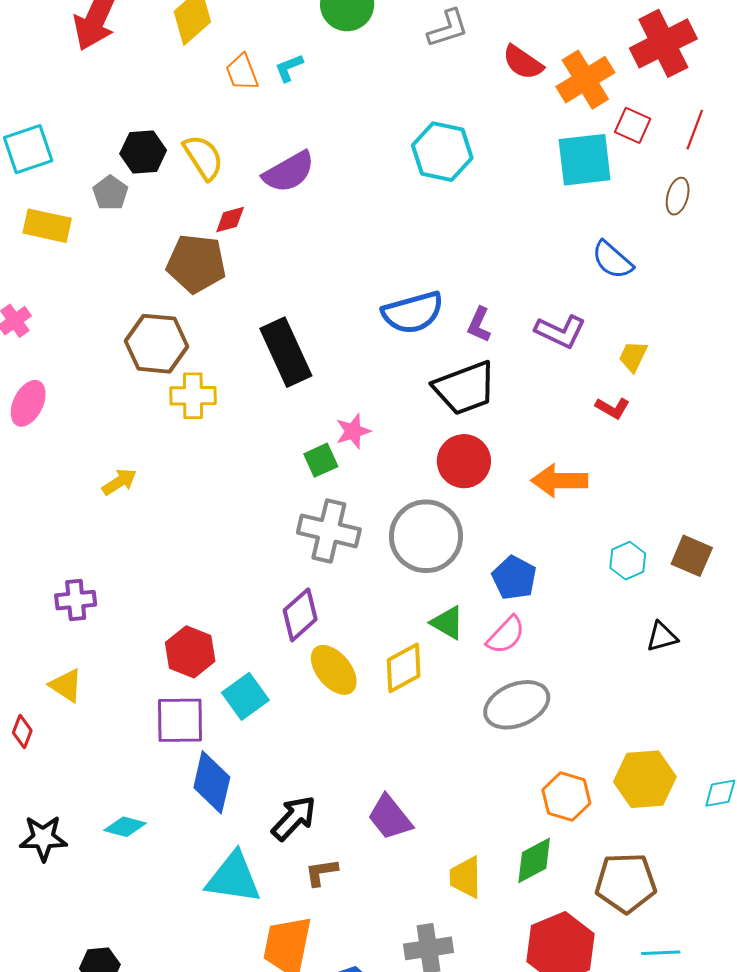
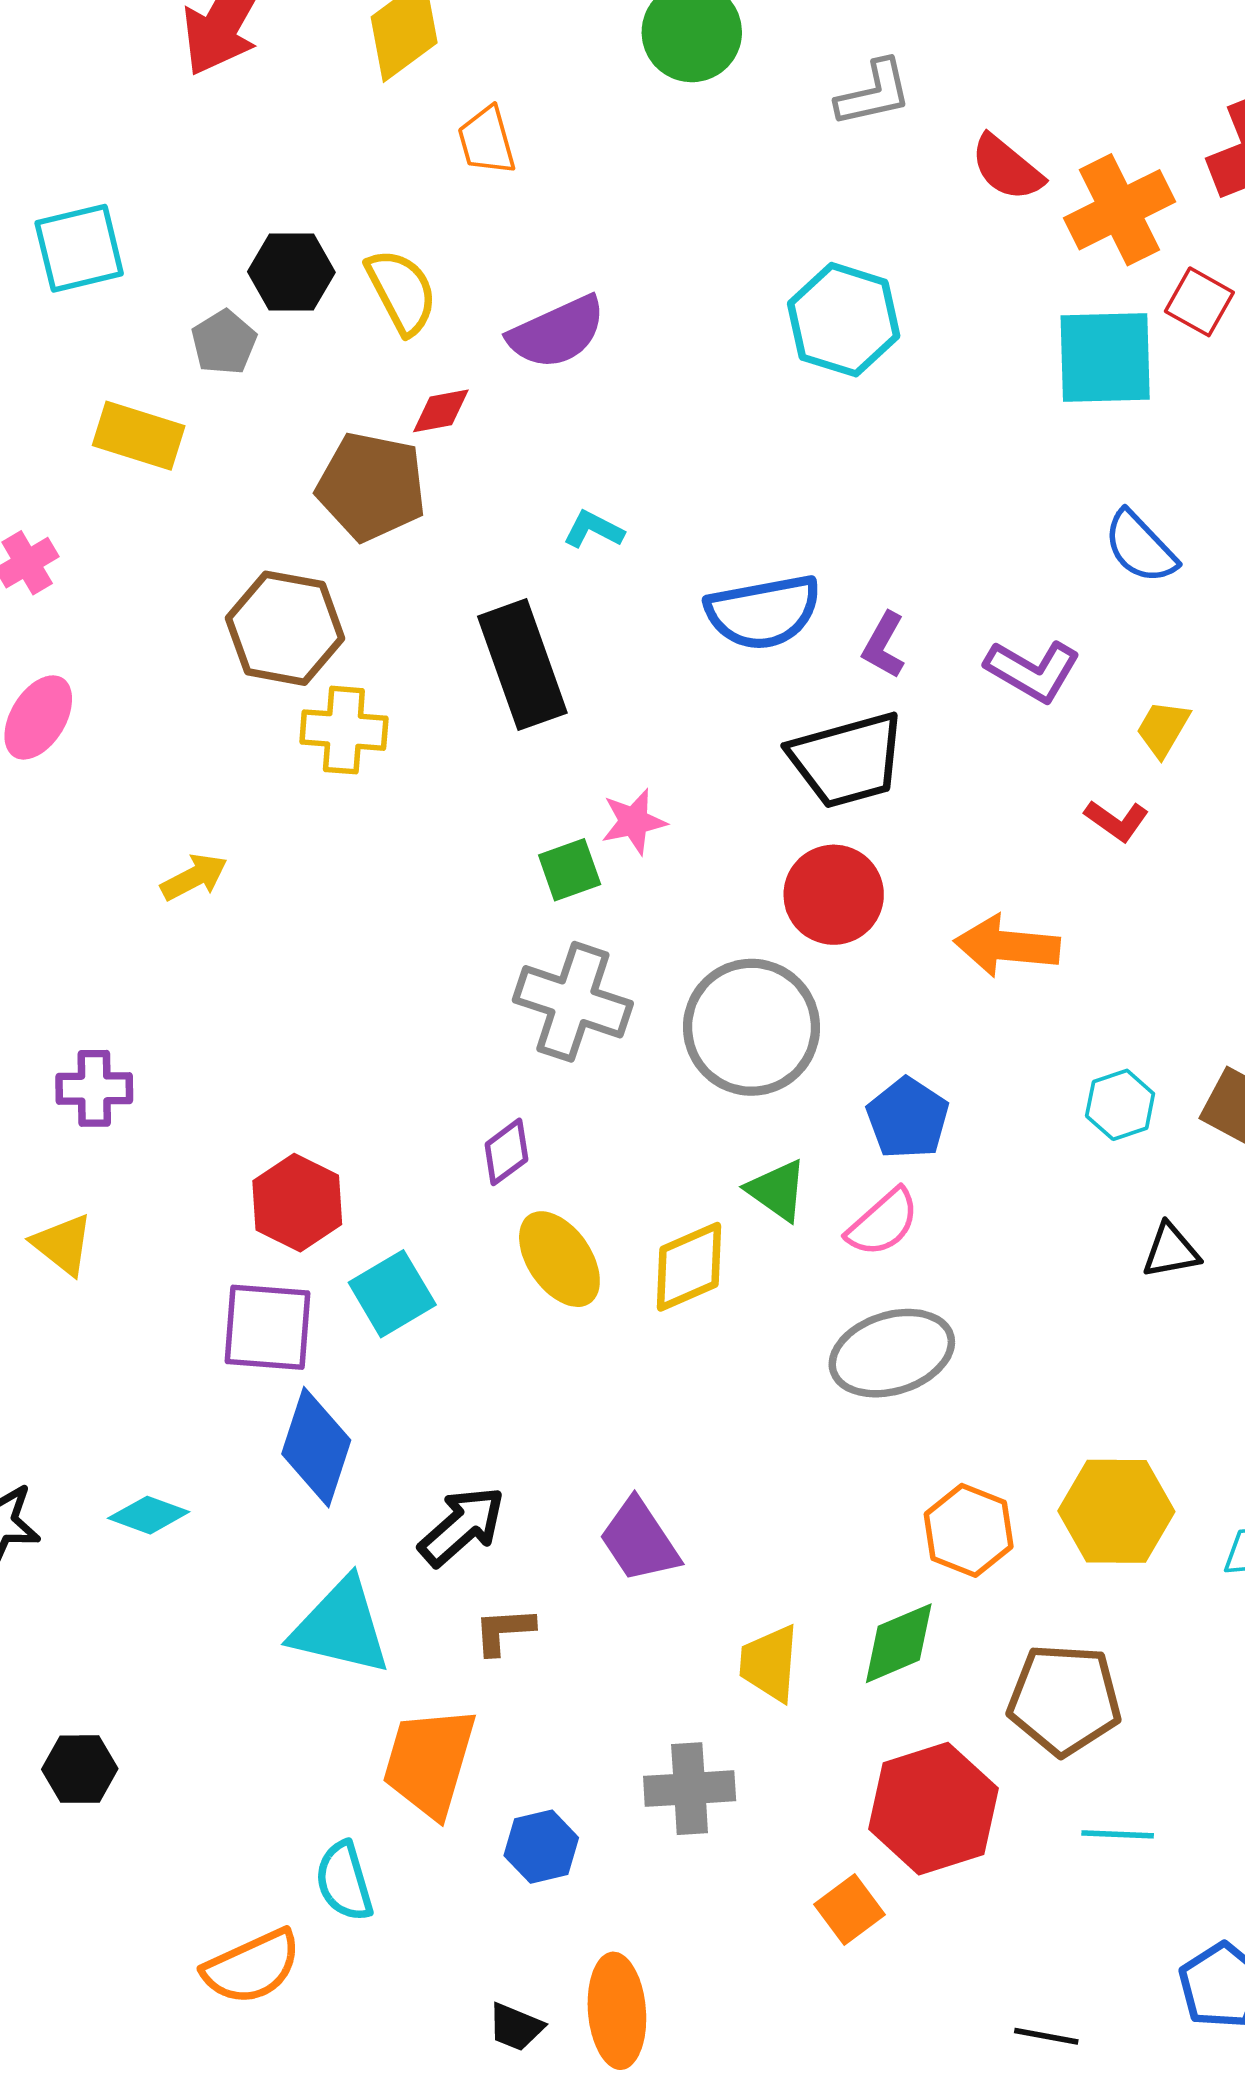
cyan L-shape: (289, 68) -> (594, 529), moved, turned 44
yellow rectangle: (47, 226) -> (139, 436), moved
purple diamond: (300, 615) -> (506, 1152), size x0.7

